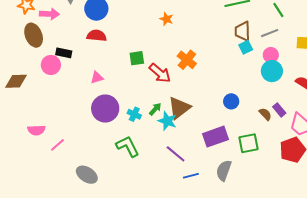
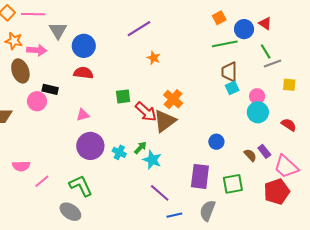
gray line: (270, 33) -> (273, 63), moved
brown triangle: (179, 108) -> (165, 121), moved
purple rectangle: (215, 137) -> (200, 176), turned -65
green L-shape: (128, 146) -> (81, 186), moved

